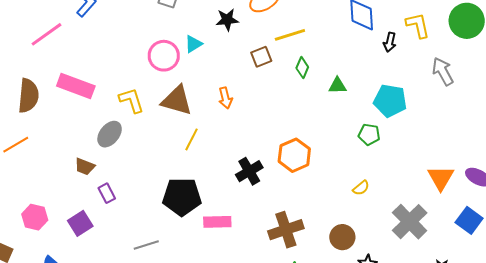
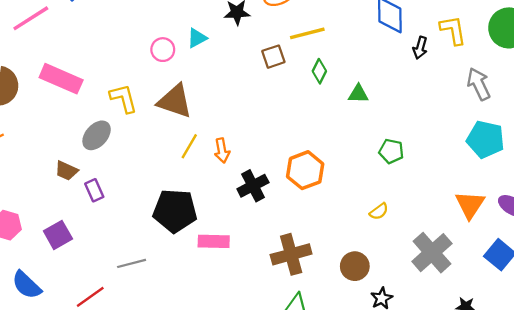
pink circle: (164, 56) -> (163, 50), size x0.7
orange arrow: (225, 98) -> (222, 151), moved
cyan pentagon: (390, 101) -> (486, 139), moved
purple rectangle: (107, 193) -> (94, 190), moved

